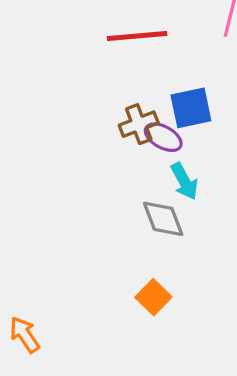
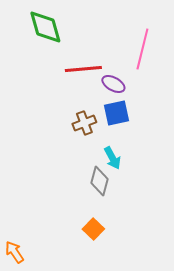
purple ellipse: (163, 137) -> (113, 84), moved
gray diamond: (163, 219) -> (99, 181), turned 36

